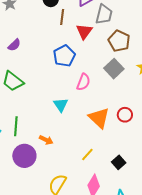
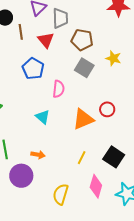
orange triangle: (99, 118) -> (83, 119), turned -50
black square: (119, 162) -> (114, 157), size x1.5

